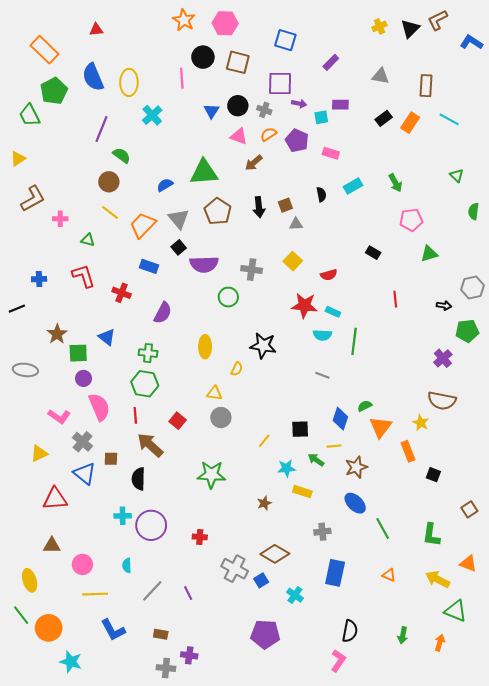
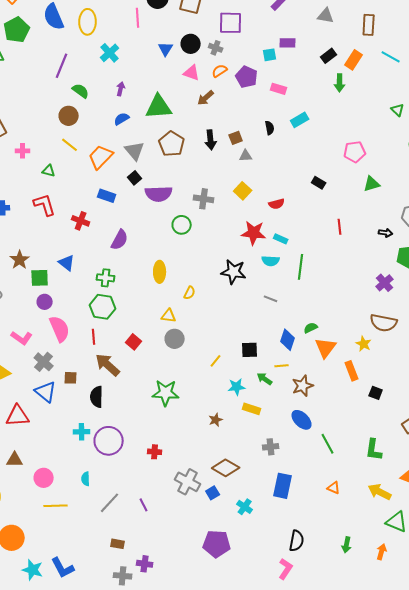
purple arrow: (299, 104) -> (121, 89), moved, turned -88
green arrow: (395, 183) -> (340, 83), moved, turned 30
black star: (263, 346) -> (234, 272), moved
blue L-shape: (113, 630) -> (63, 568), moved

